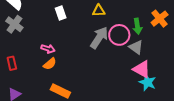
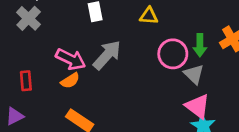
gray arrow: (99, 38) -> (107, 55), moved
pink arrow: (48, 49) -> (71, 59), size x1.5
red rectangle: (12, 63) -> (26, 81), moved

